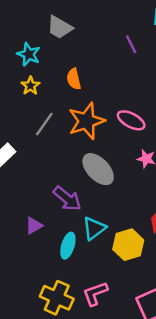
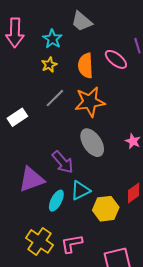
orange semicircle: (74, 79) -> (86, 66), size x1.4
pink ellipse: (131, 120) -> (116, 59), moved
purple triangle: (34, 226) -> (31, 179), size x1.8

